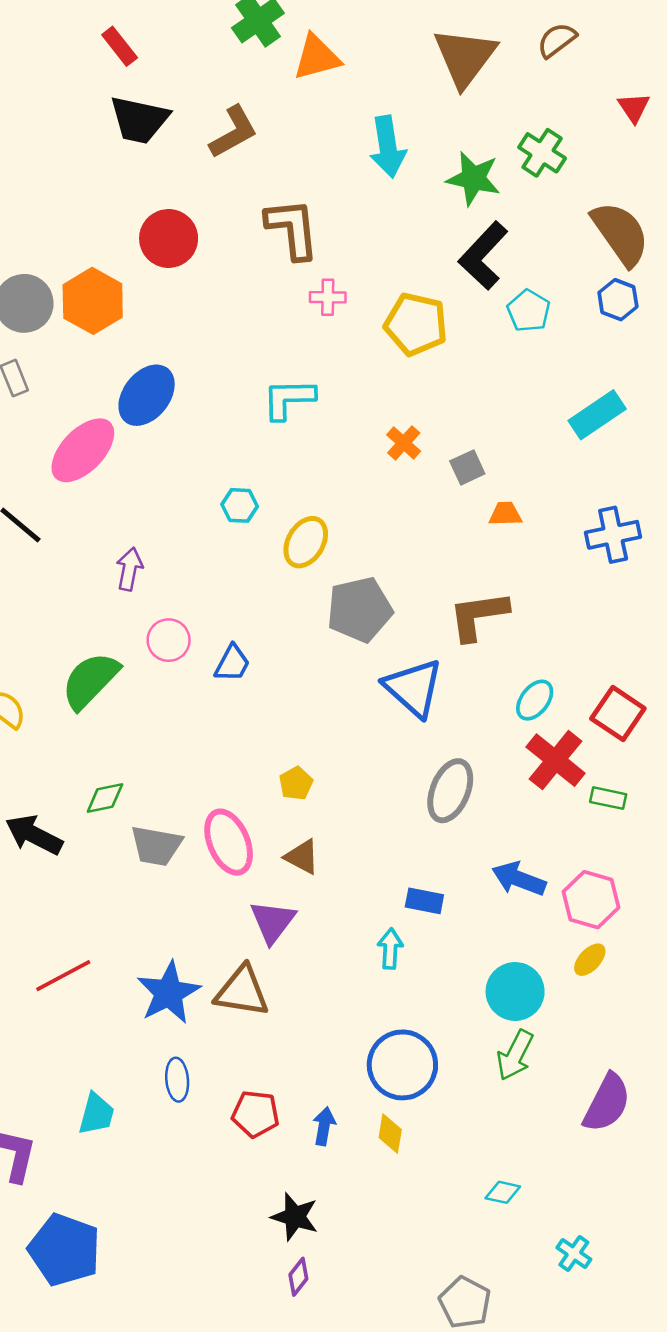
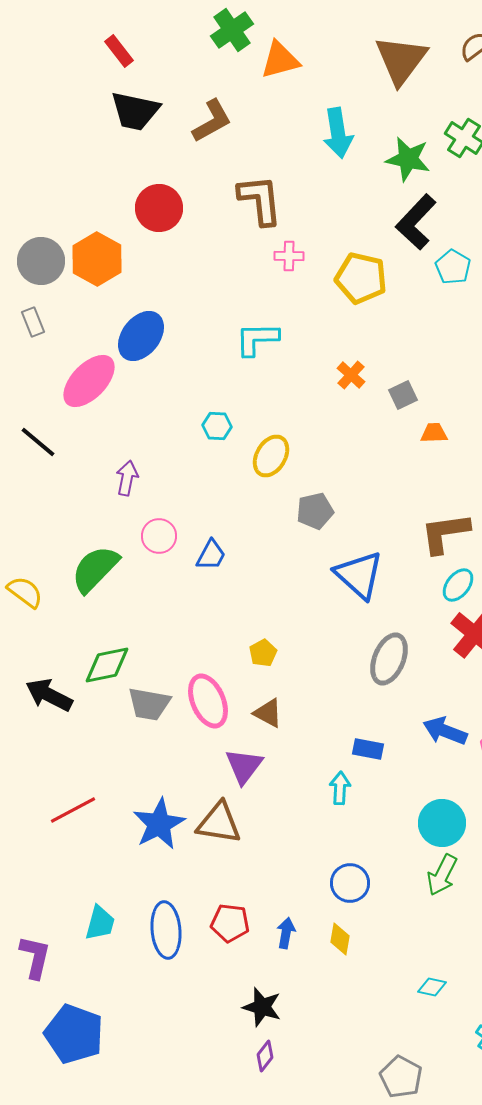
gray pentagon: (360, 609) -> (315, 511), size x0.7
brown L-shape: (478, 616) -> (445, 533), moved
green diamond: (105, 798) -> (107, 665), size x1.4
blue circle: (402, 1065) -> (350, 883), size x0.7
blue ellipse: (177, 1080) -> (166, 930), moved, size x1.6

